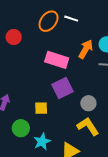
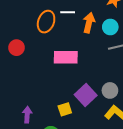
orange arrow: (86, 49) -> (89, 23), moved
purple square: (62, 88) -> (86, 95), moved

